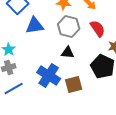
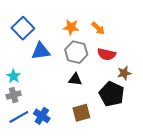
red semicircle: (98, 28) -> (106, 54), turned 138
blue cross: (49, 76) -> (42, 116), moved, size x0.7

